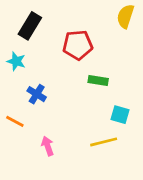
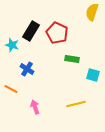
black rectangle: (30, 26) -> (31, 31), moved
red pentagon: (78, 45) -> (57, 33), turned 30
cyan square: (120, 115) -> (93, 75), moved

